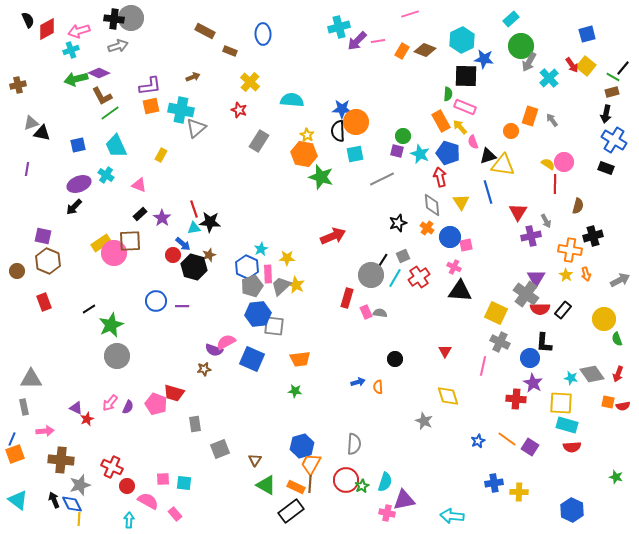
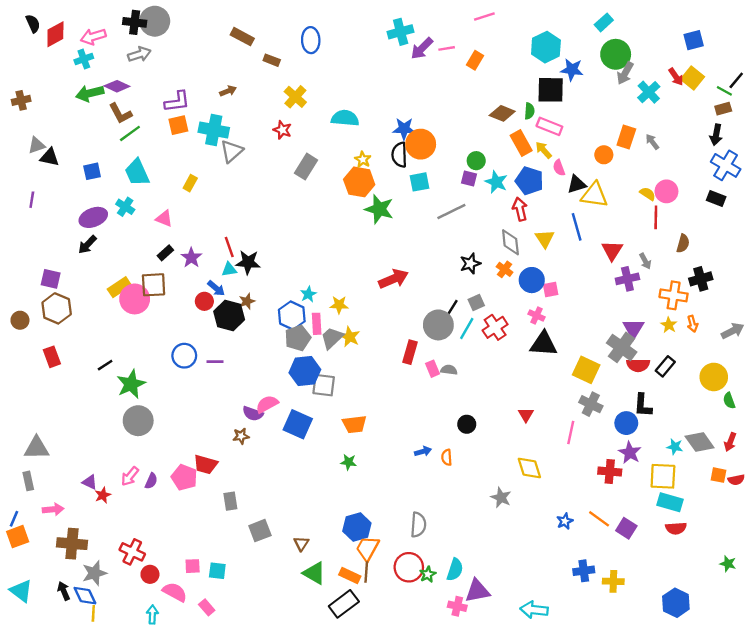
brown diamond: (425, 50) -> (502, 113), moved

